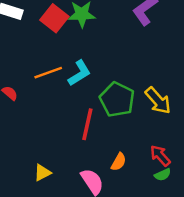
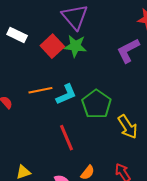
green pentagon: (117, 100) -> (96, 104), moved
red line: (87, 124) -> (66, 138), turned -44

